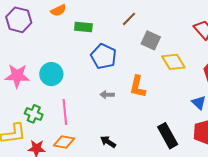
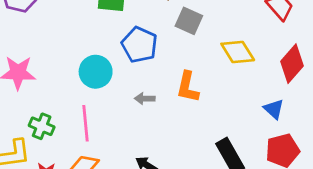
gray square: (151, 40) -> (189, 21), moved
cyan circle: (51, 74) -> (96, 72), moved

